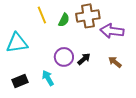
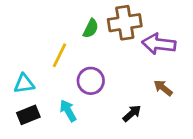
yellow line: (42, 15) -> (60, 55), moved, turned 48
cyan triangle: (17, 43) -> (24, 84), moved, size x0.7
black arrow: (84, 59) -> (132, 113), moved

